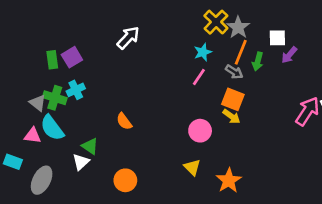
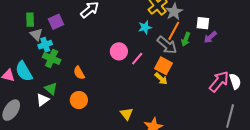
purple square: (72, 57) -> (56, 22), moved
gray arrow: (234, 72) -> (167, 45), size x1.5
pink line: (199, 77) -> (137, 59), moved
green cross: (55, 98) -> (52, 58), moved
gray triangle: (38, 103) -> (36, 35), moved
pink circle: (200, 131) -> (119, 51), moved
orange circle: (125, 180) -> (79, 100), moved

